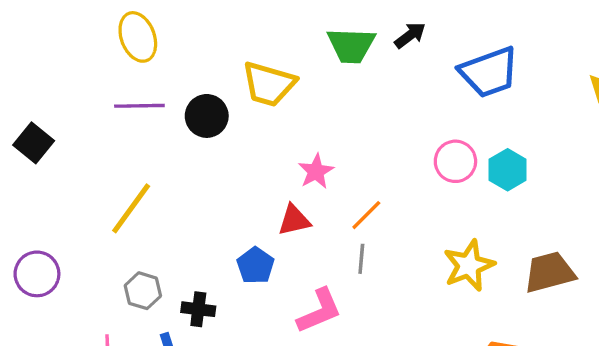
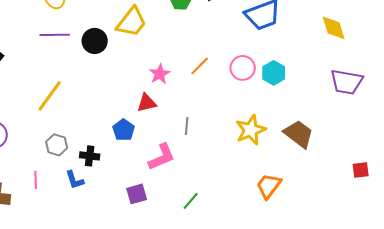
yellow trapezoid: (269, 84) -> (132, 22), turned -68
orange line: (366, 215) -> (200, 66), moved
brown trapezoid: (550, 272) -> (299, 134), turned 52

